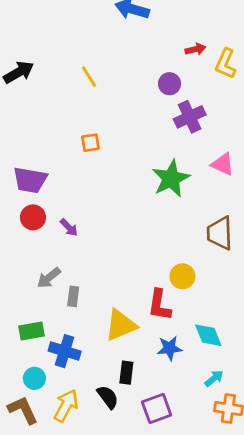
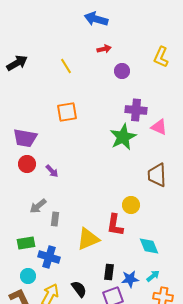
red arrow: (195, 49) -> (104, 49), moved
purple cross: (190, 117) -> (136, 110), moved, turned 30
orange square: (90, 143) -> (67, 112), size x1.5
blue star: (170, 348) -> (130, 279), moved
black rectangle: (126, 373) -> (109, 272), moved

